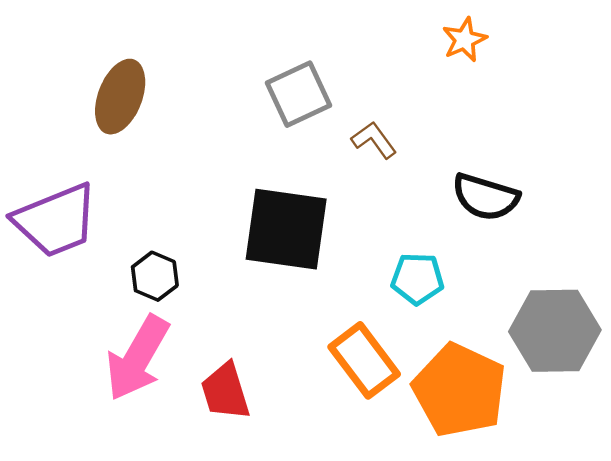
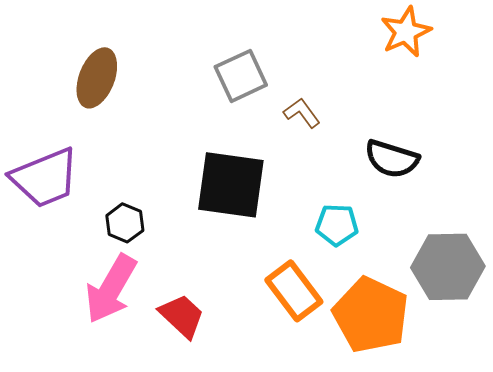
orange star: (464, 40) -> (406, 32), moved, size x1.4
red trapezoid: (225, 391) -> (182, 316), turned 150

